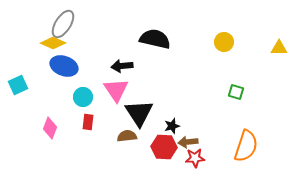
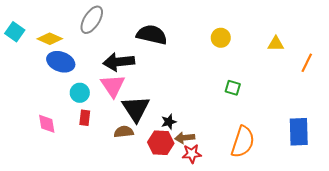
gray ellipse: (63, 24) -> (92, 20), moved
black arrow: (122, 66) -> (119, 62), size x1.4
cyan square: (18, 85) -> (15, 32), moved, turned -30
pink diamond: (50, 128) -> (47, 124), turned -30

